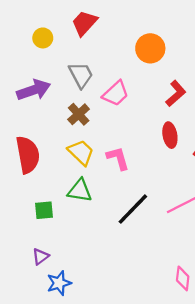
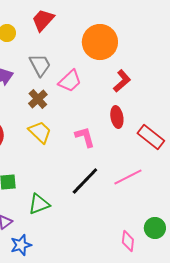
orange circle: (150, 48) -> (100, 42), size x1.4
pink L-shape: (118, 158) -> (85, 137), moved
green triangle: (80, 191) -> (39, 204), moved, turned -30

